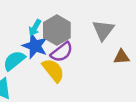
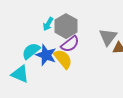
gray triangle: (103, 30) -> (108, 37), moved
blue star: (35, 46) -> (46, 55), moved

